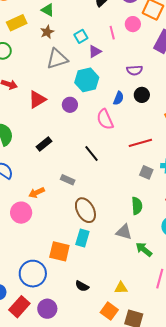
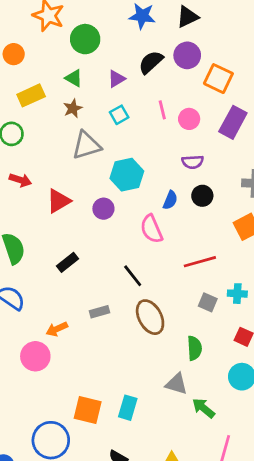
pink circle: (133, 24) -> (189, 119), moved
purple triangle: (95, 51) -> (116, 79), moved
gray rectangle: (68, 180) -> (99, 312), turned -40
brown ellipse: (85, 210) -> (150, 317), moved
cyan rectangle: (82, 238) -> (128, 408), moved

